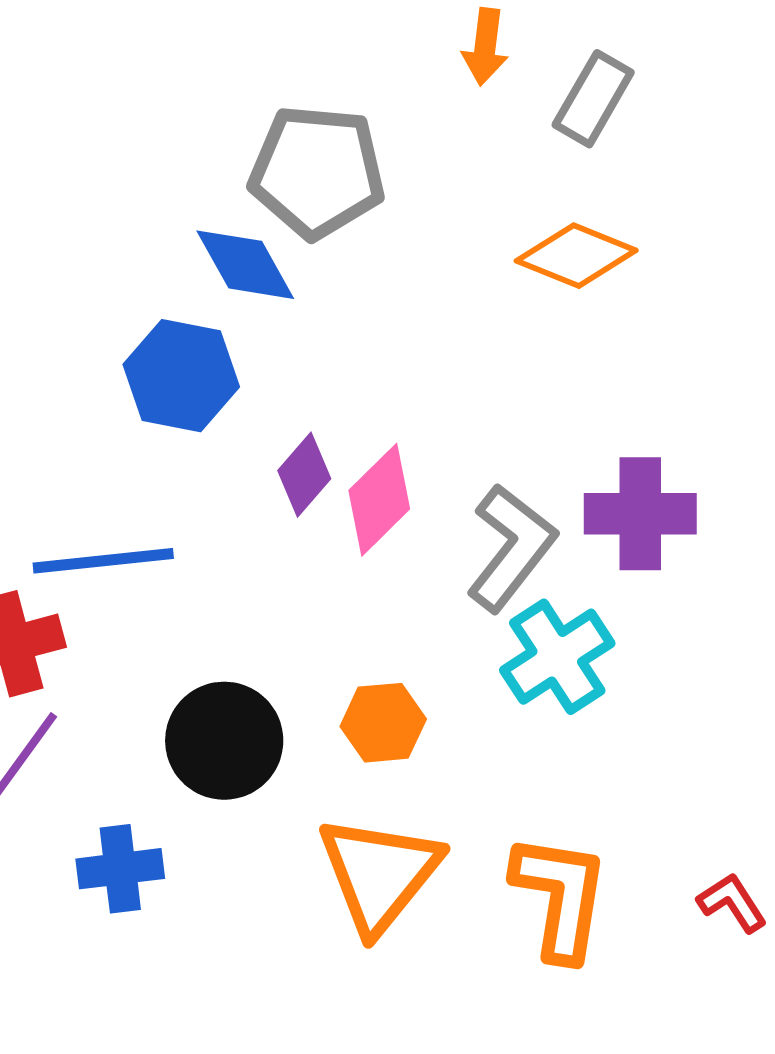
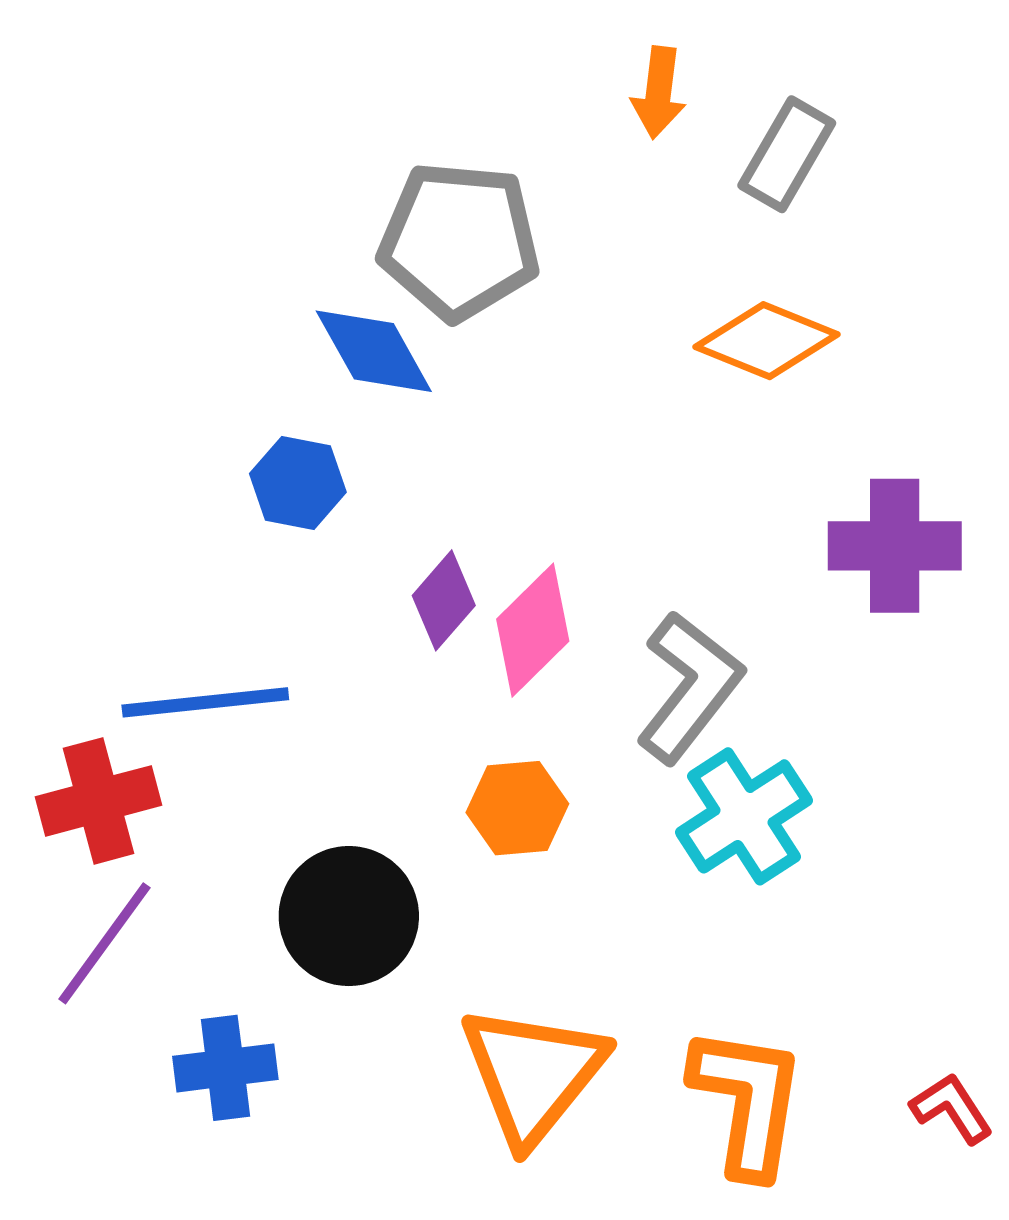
blue hexagon: (181, 376) -> (298, 483), size x0.7
purple cross: (640, 514) -> (895, 546), moved
orange hexagon: (383, 723) -> (517, 808), moved

